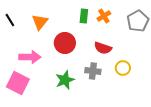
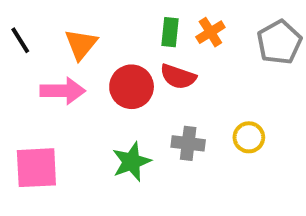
red semicircle: (103, 48) -> (178, 77), moved
pink arrow: (30, 57) -> (63, 91), moved
pink square: (18, 83) -> (36, 168), turned -30

